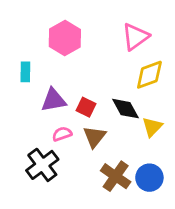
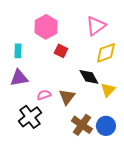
purple triangle: (54, 100) -> (19, 78), moved
red square: (86, 107) -> (61, 51), moved

